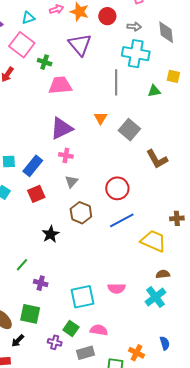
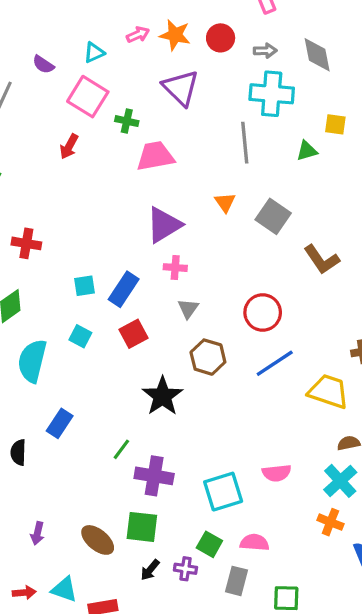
black star: (51, 234) -> (162, 396), size x1.4
purple cross: (41, 283) -> (154, 476), size x1.6
black arrow: (18, 341) -> (150, 570), moved
gray rectangle: (85, 353) -> (236, 581), turned -54
orange cross: (136, 353) -> (330, 522), moved

